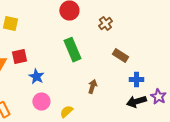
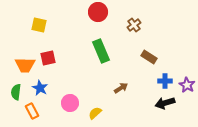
blue star: (36, 77) -> (40, 88), moved
brown arrow: (92, 87) -> (121, 88), turned 40
purple star: (158, 97) -> (187, 85), moved

